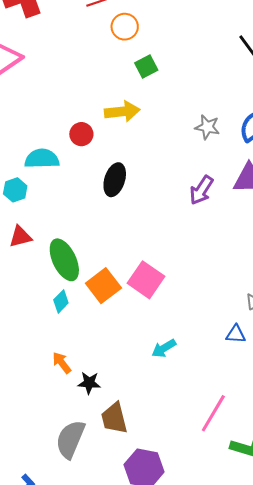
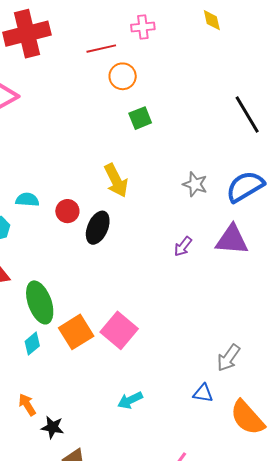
yellow arrow: (122, 111) -> (116, 180), moved, turned 64
red circle: (81, 134) -> (67, 211), moved
cyan semicircle: (42, 159) -> (27, 200), size x0.7
purple arrow: (201, 190) -> (183, 246), size x0.7

